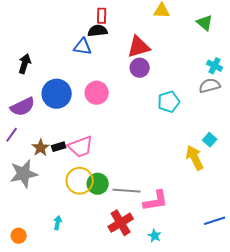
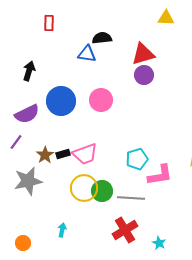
red rectangle: (102, 16) -> (49, 23), moved
cyan pentagon: (169, 102) -> (137, 159), moved
pink L-shape: (156, 201) -> (160, 175), moved

